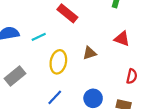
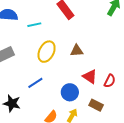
red triangle: (122, 39) -> (90, 77), moved

